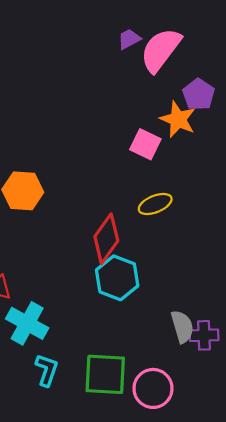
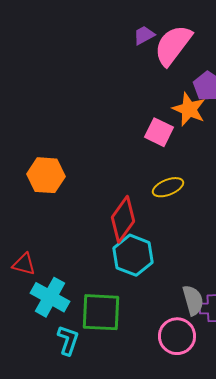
green square: (105, 374) -> (101, 312), moved
pink circle: (153, 388) -> (177, 336), moved

